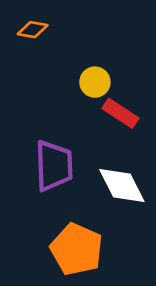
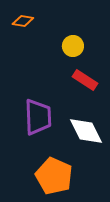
yellow circle: (95, 82) -> (73, 46), moved

